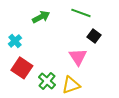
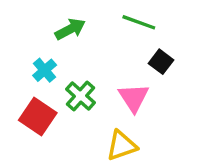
cyan cross: (15, 41) -> (45, 70), moved
green cross: (47, 81) -> (81, 96), moved

